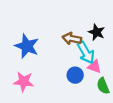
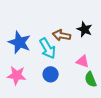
cyan arrow: (86, 53) -> (48, 48), moved
blue circle: (75, 75) -> (51, 74), moved

